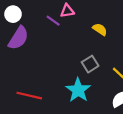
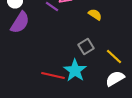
red line: (29, 96) -> (53, 75), moved

